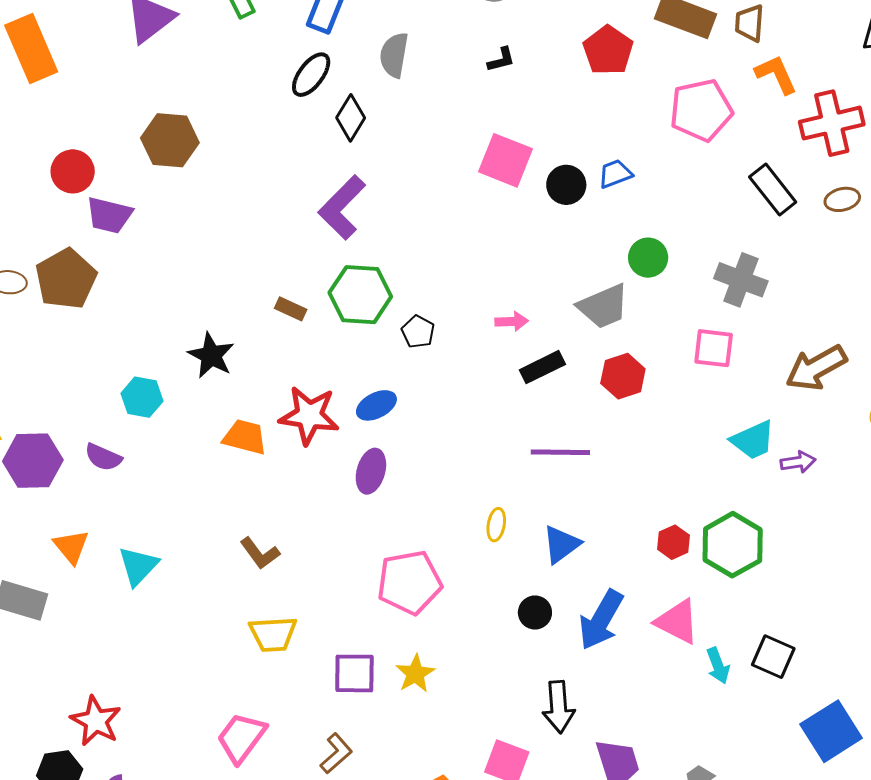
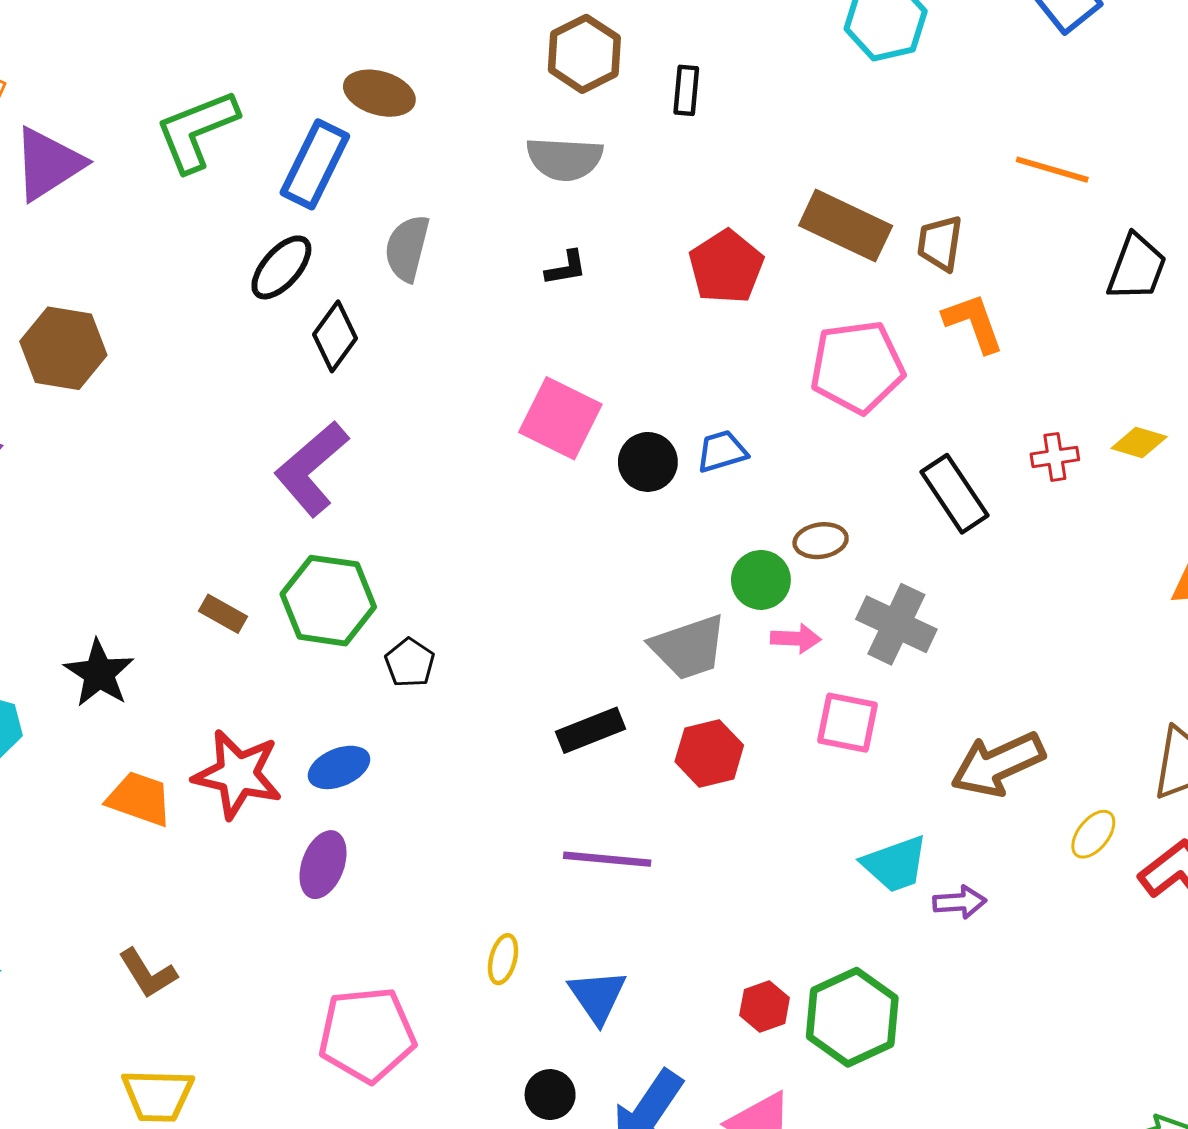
red cross: (832, 123) -> (1055, 457), moved, size x0.5
brown ellipse: (842, 199) -> (821, 541), moved
pink arrow: (512, 321) -> (796, 639), moved
blue triangle: (561, 544) -> (597, 996), turned -33

